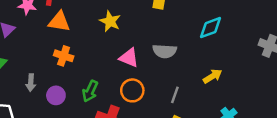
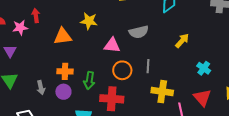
orange triangle: (59, 22) -> (63, 36), moved
orange cross: (64, 56) -> (65, 71), moved
gray line: (175, 95) -> (148, 66), moved

